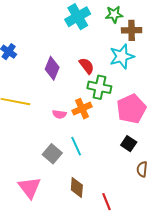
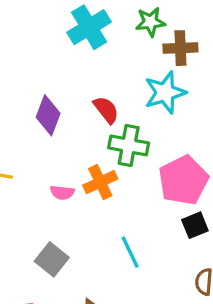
black square: (129, 144) -> (195, 225), moved, turned 35
cyan line: (76, 146) -> (130, 252), moved

